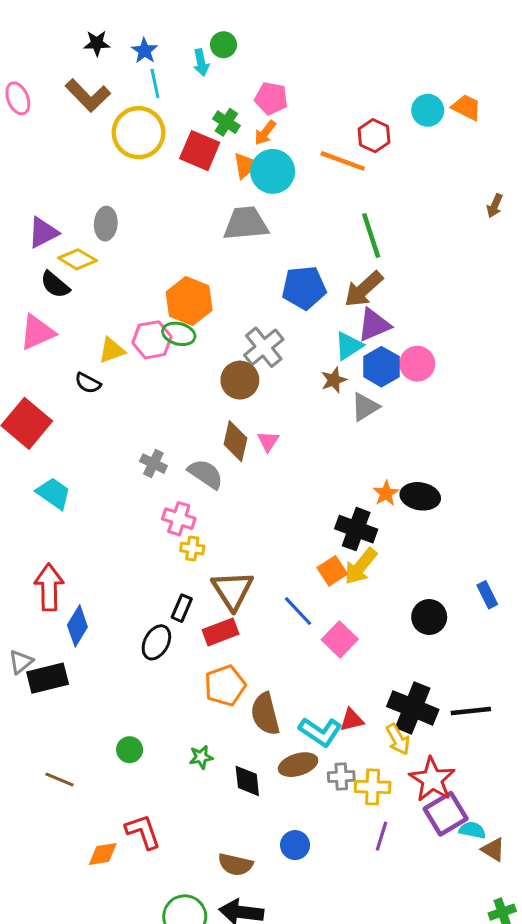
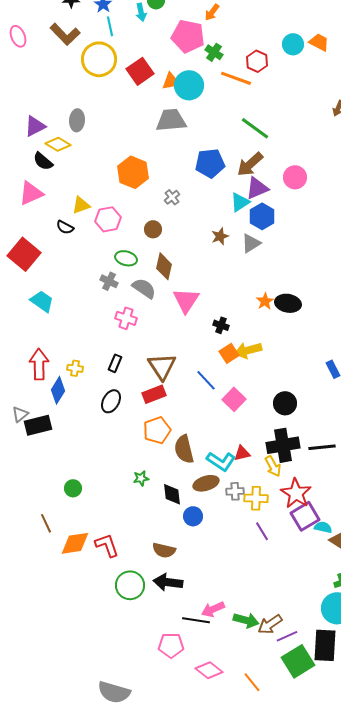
pink pentagon: (271, 98) -> (188, 36), size x1.5
green cross: (226, 122) -> (214, 52), moved
orange arrow: (265, 133) -> (212, 12), moved
red square: (200, 151) -> (140, 71), turned 32
orange triangle: (246, 165) -> (171, 81), turned 30
green line: (371, 235) -> (255, 128), turned -36
green ellipse: (179, 334) -> (126, 258), moved
pink hexagon: (152, 340) -> (108, 219), moved
gray cross: (264, 347) -> (172, 197), moved, size x0.6
pink circle: (417, 364) -> (295, 177), moved
brown circle: (240, 380) -> (153, 229), moved, size x0.7
brown star: (334, 380) -> (220, 236), moved
pink triangle: (268, 441) -> (186, 300), moved, size x1.8
black cross: (356, 529) -> (221, 325), moved, size x0.6
yellow cross: (192, 548) -> (75, 368), moved
yellow arrow: (361, 566) -> (248, 350), turned 36
black rectangle: (182, 608) -> (115, 363), moved
black circle: (429, 617) -> (285, 403), moved
black cross: (413, 708) -> (283, 445), turned -32
green circle: (130, 750) -> (73, 488), moved
brown line: (60, 779) -> (46, 523), moved, turned 42
red L-shape: (143, 832) -> (107, 545), moved
purple line: (381, 836) -> (262, 531), turned -48
blue circle: (295, 845) -> (193, 516), moved
orange diamond: (103, 854) -> (75, 543), size x1.4

